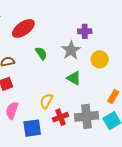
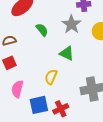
green triangle: (74, 78) -> (67, 53), moved
red cross: (60, 117) -> (61, 109), moved

